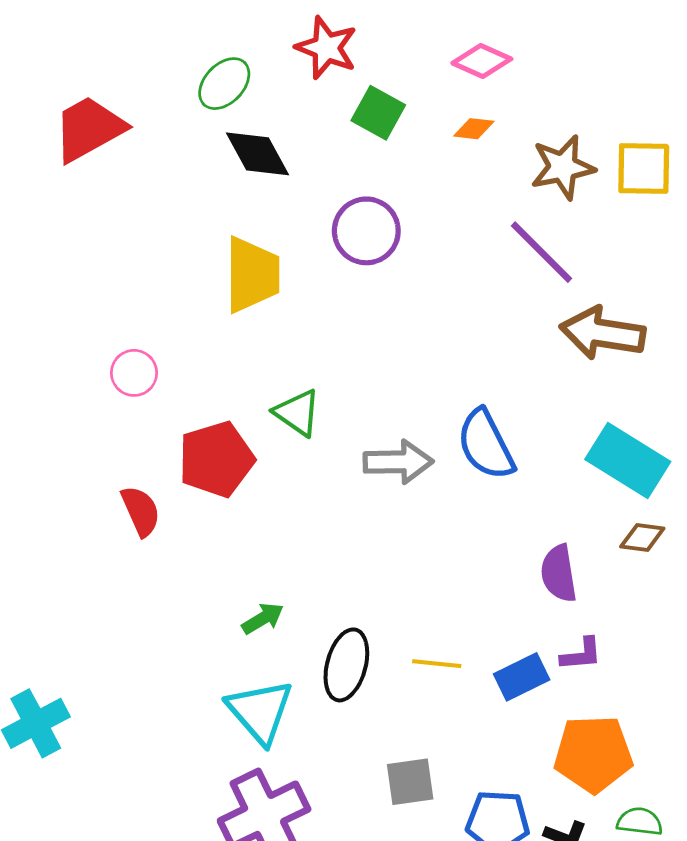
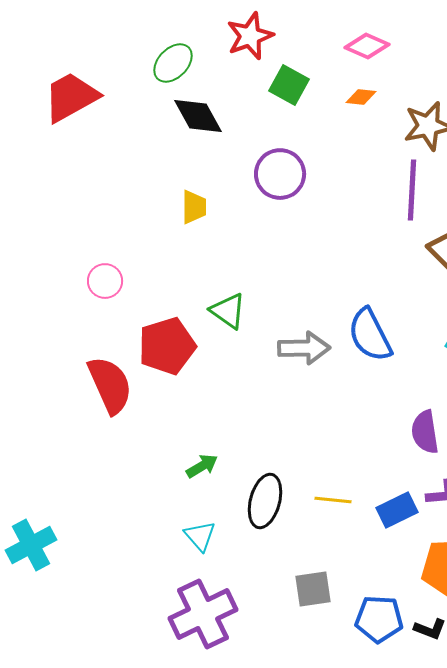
red star: (326, 48) -> (250, 36), turned 30
purple line: (541, 252) -> (412, 190), turned 48
yellow trapezoid: (252, 275) -> (194, 207), size x0.6
red semicircle: (141, 511) -> (110, 385), size x1.5
cyan triangle: (260, 711) -> (200, 536), size x0.6

